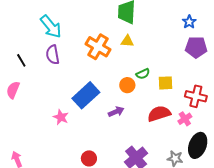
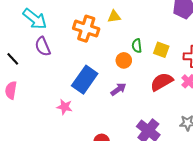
green semicircle: (143, 74) -> (137, 46), turned 120
yellow square: (165, 83) -> (161, 50), turned 35

